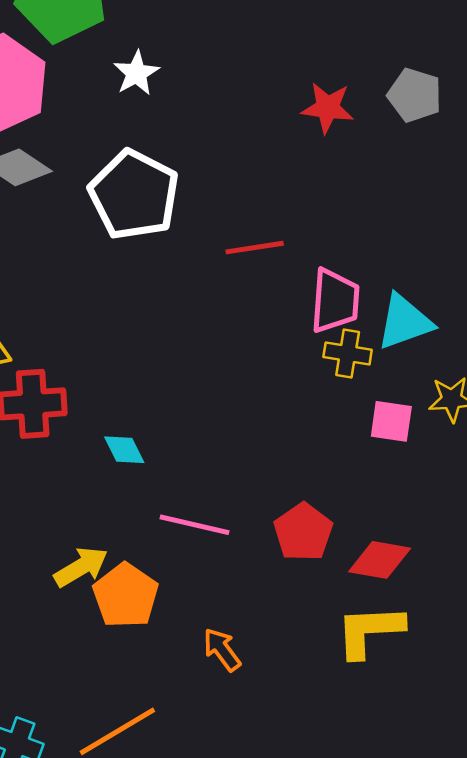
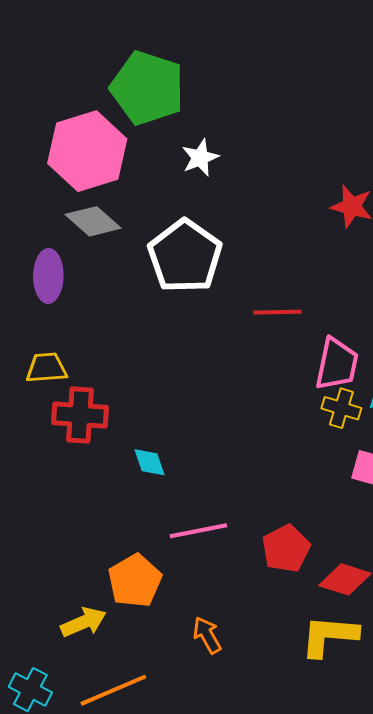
pink line: (195, 525) -> (198, 531), turned -32
yellow arrow: (81, 567) -> (83, 622), moved

